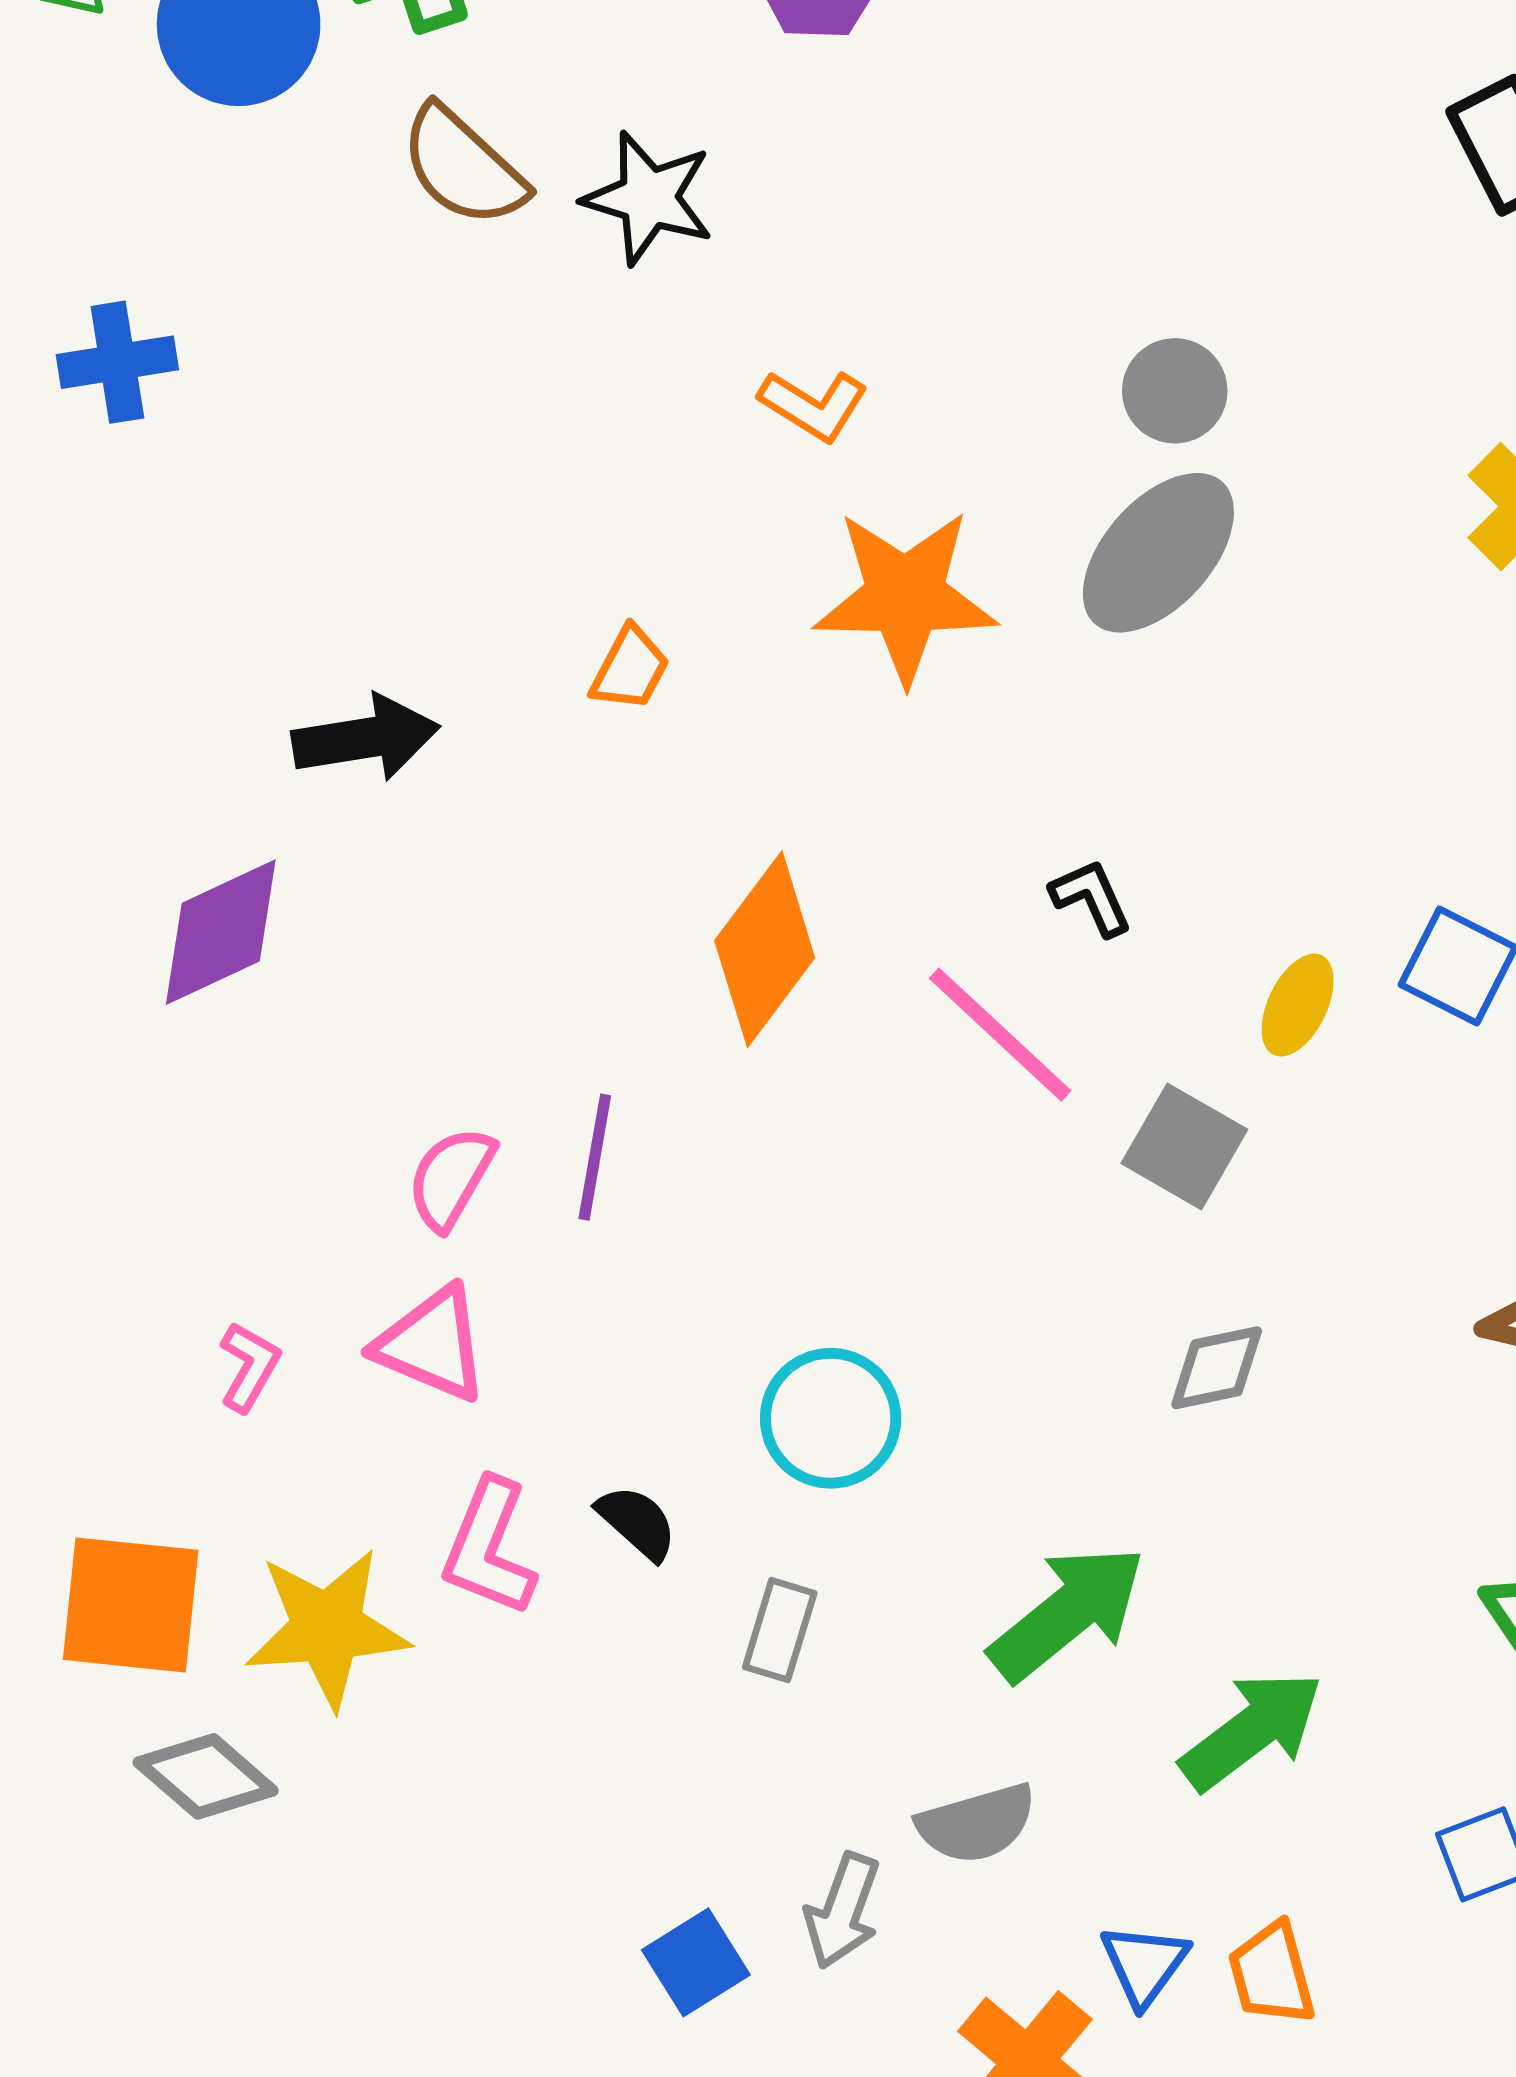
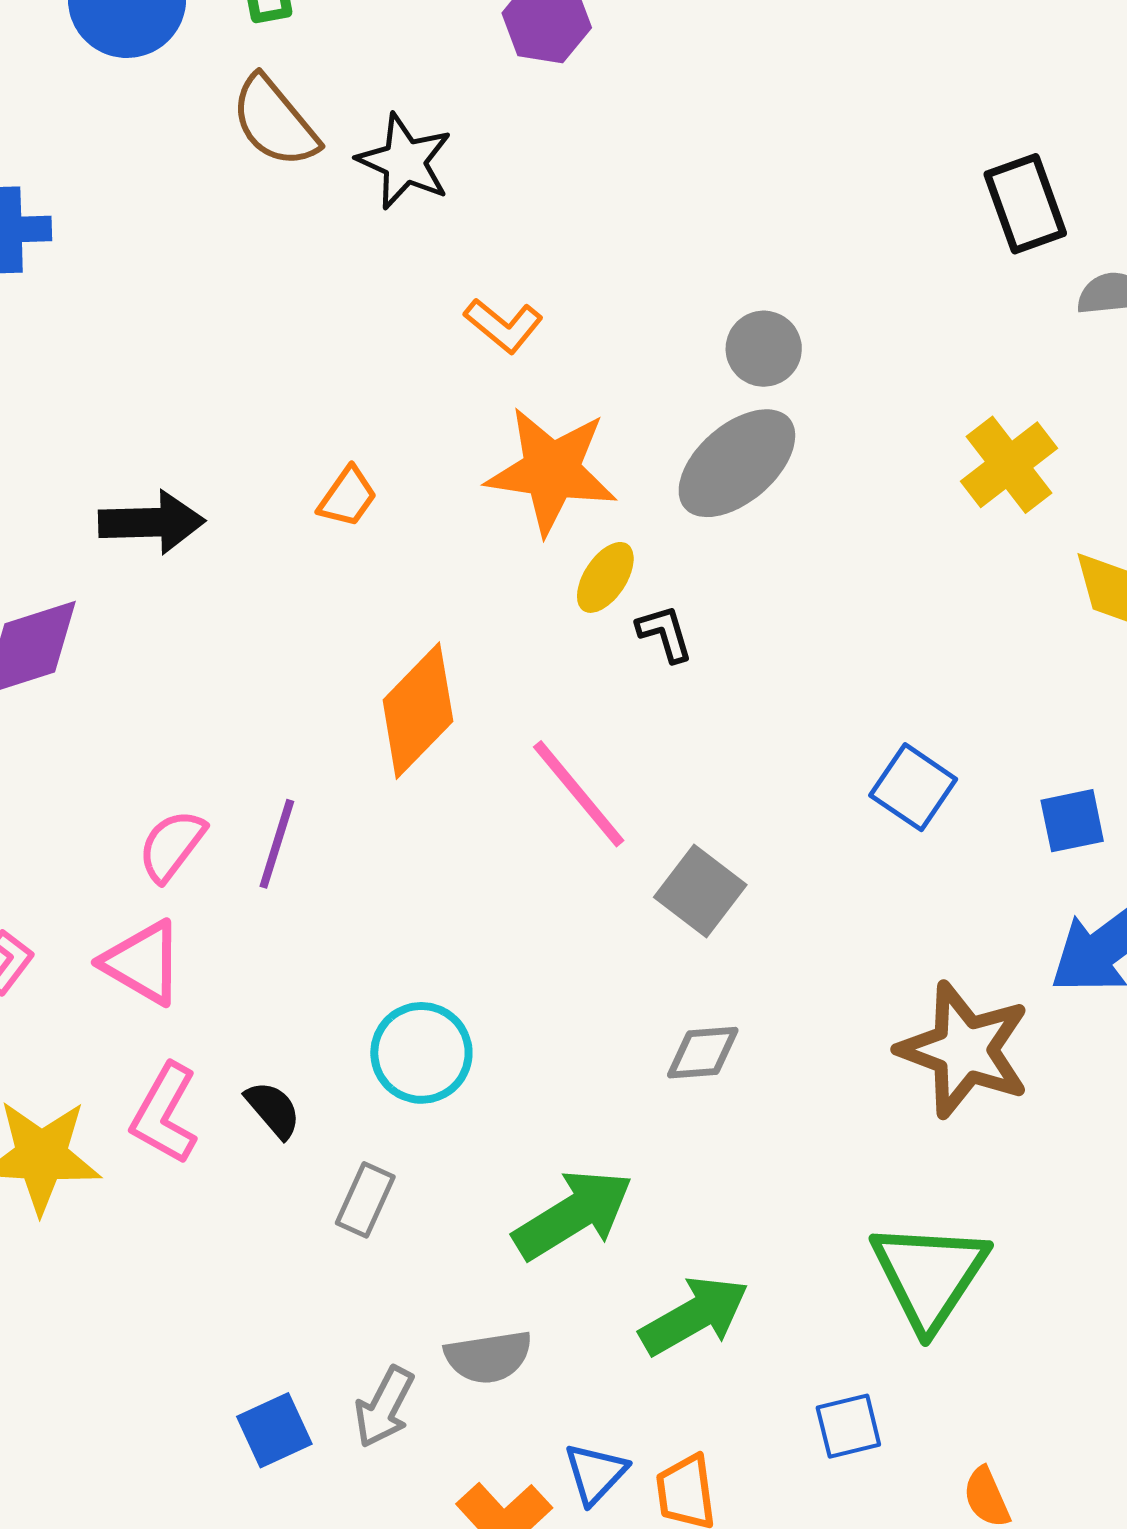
black L-shape: (1091, 897) -> (665, 633), moved
yellow ellipse: (1298, 1005) -> (605, 577), moved

